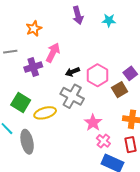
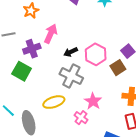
green square: (21, 102) -> (22, 71), moved
yellow ellipse: (45, 113) -> (54, 102), moved
pink cross: (103, 141) -> (81, 118), moved

